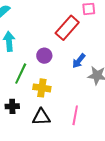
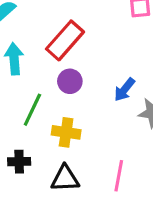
red rectangle: (67, 28) -> (65, 40), moved

